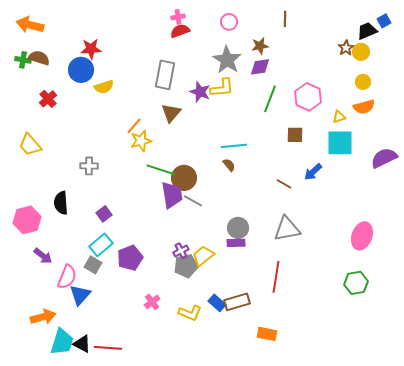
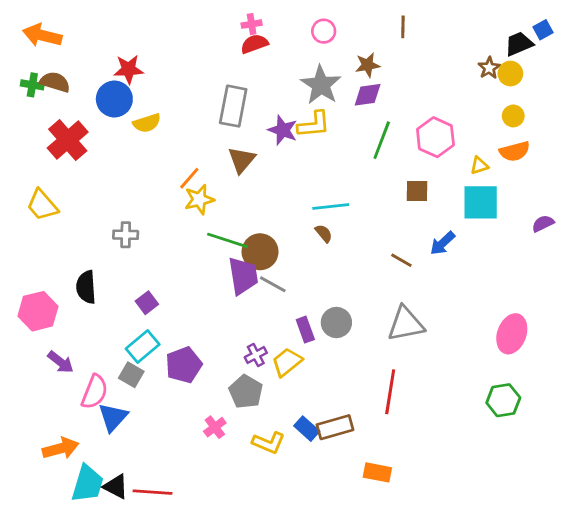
red cross: (48, 99) -> (68, 140), size x1.6
purple semicircle: (384, 158) -> (543, 223), size x0.6
purple rectangle: (236, 243) -> (305, 330), moved, turned 72
gray pentagon: (186, 266) -> (246, 392), moved, turned -30

